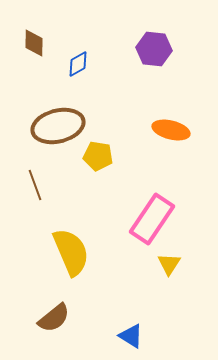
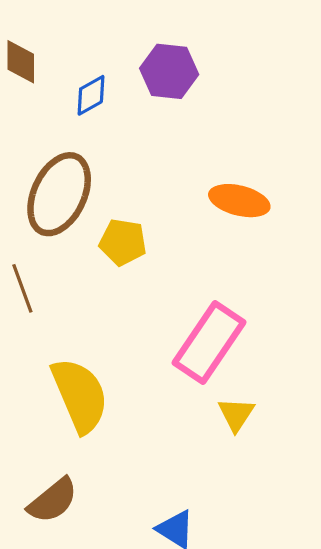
purple hexagon: (154, 49) -> (169, 71), moved
brown ellipse: (58, 126) -> (59, 194), turned -51

